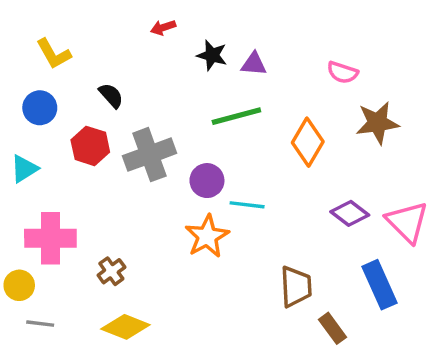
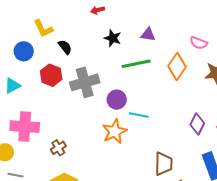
yellow L-shape: (54, 54) -> (43, 29), moved
black star: (212, 55) -> (113, 38), moved
orange diamond: (308, 142) -> (177, 66), moved
purple diamond: (350, 213) -> (197, 124), turned 75

